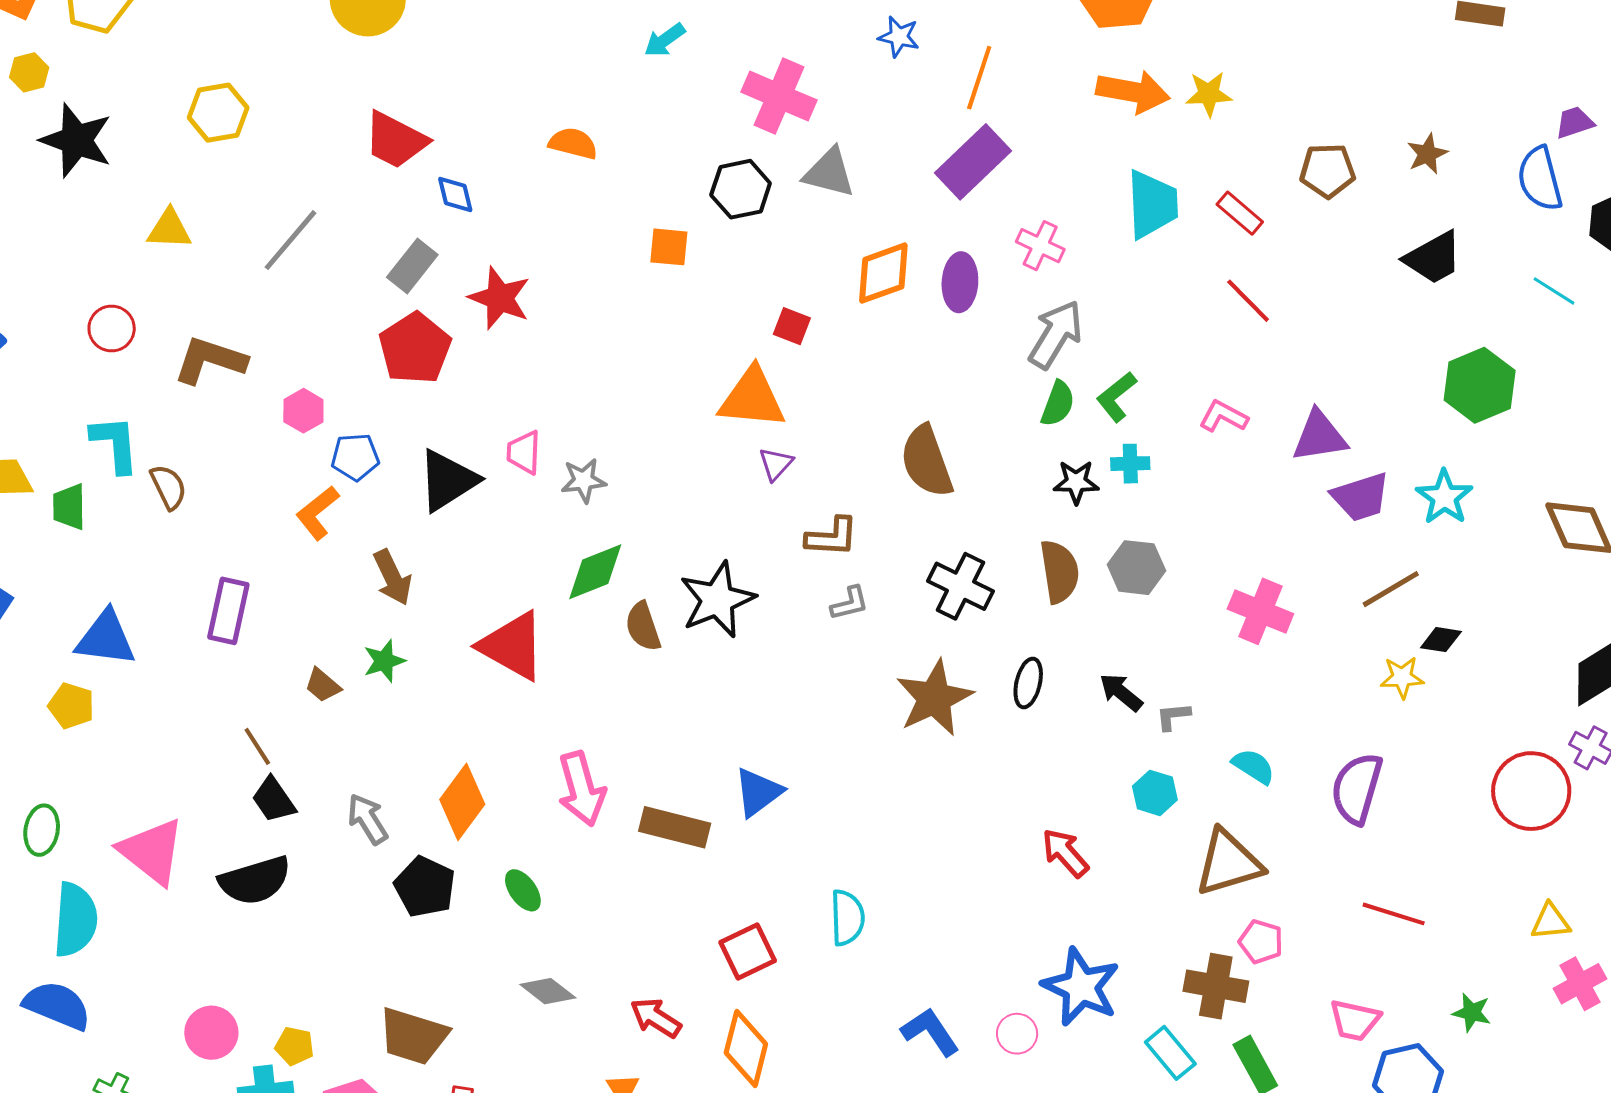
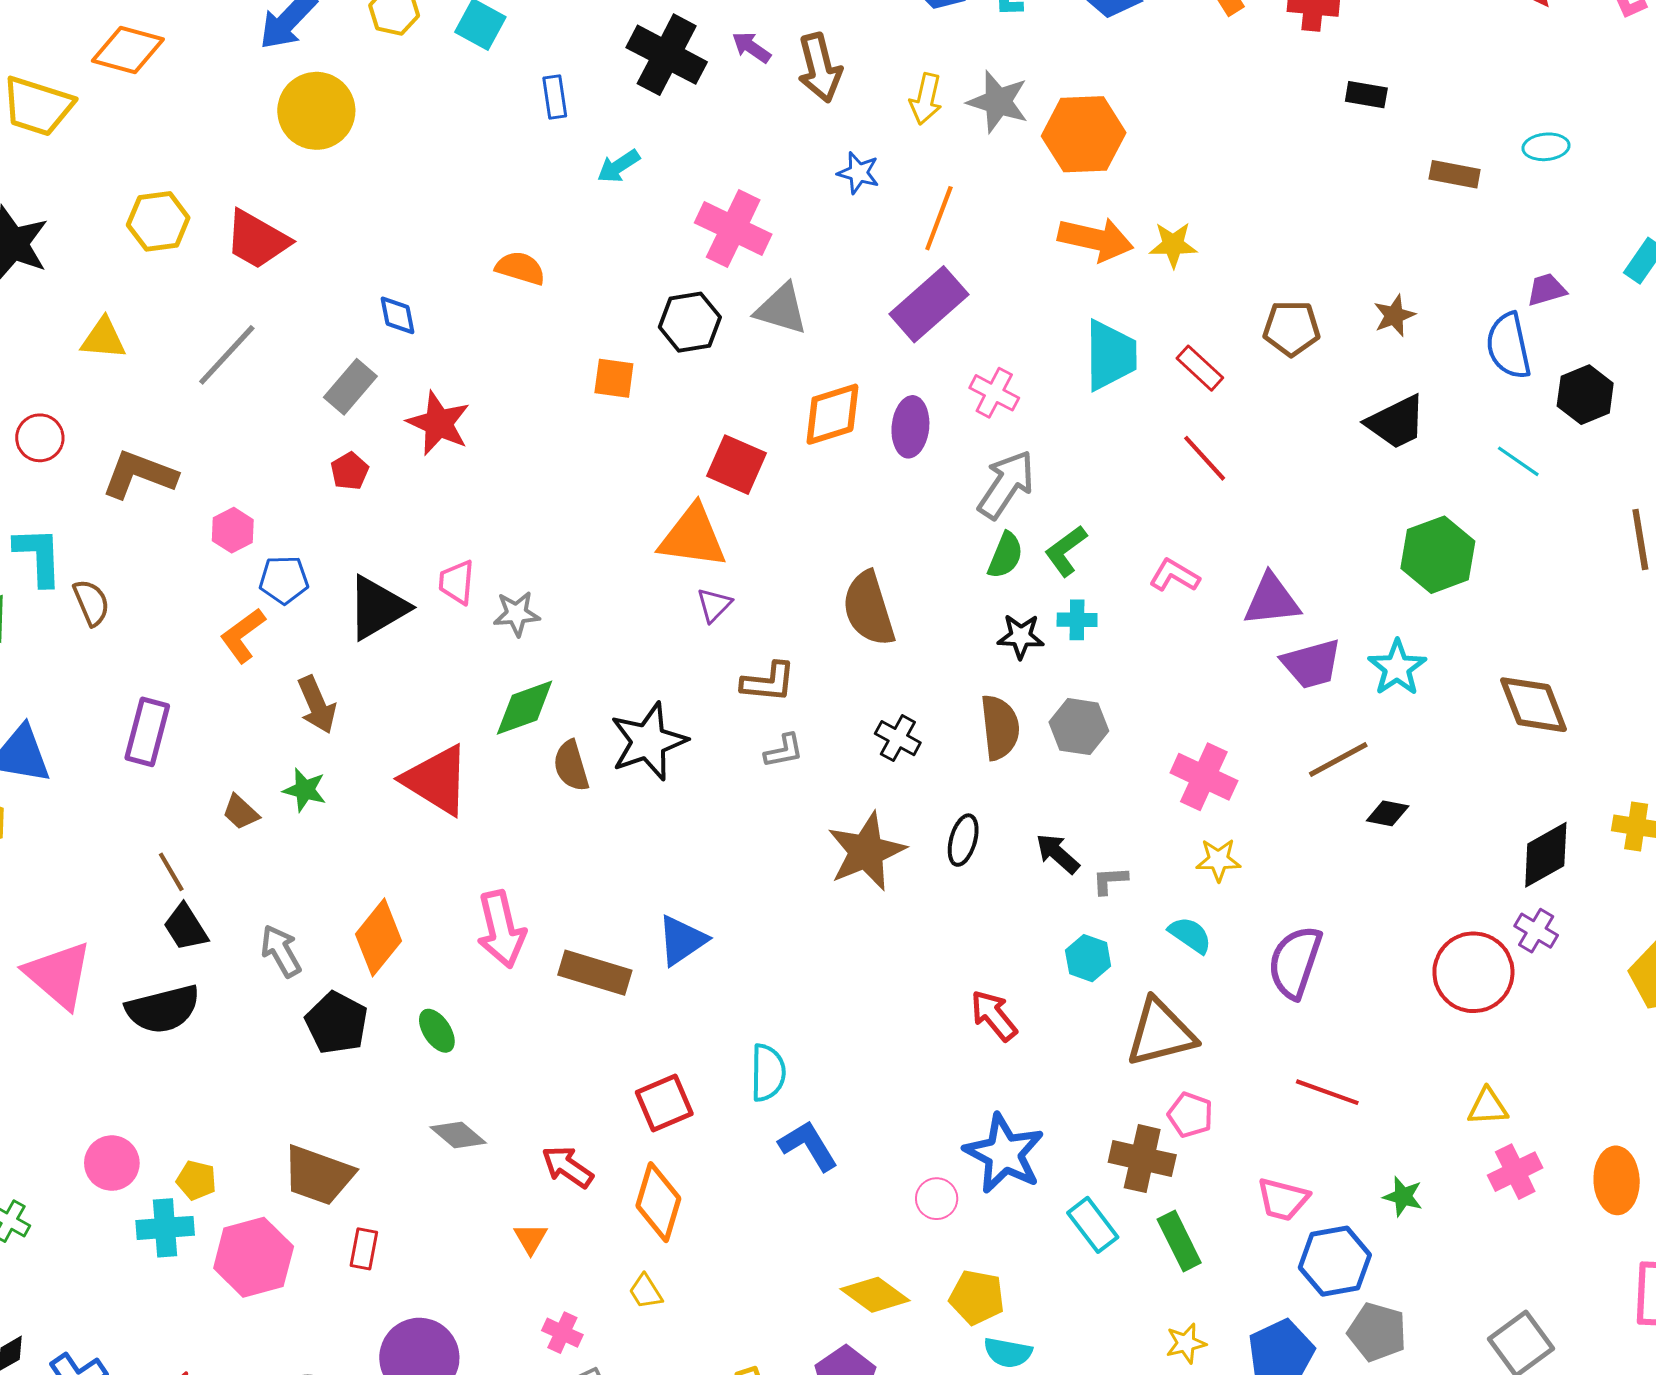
red trapezoid: (396, 140) -> (257, 240), moved
red square: (792, 326) -> (737, 465), size x1.5
red pentagon: (415, 348) -> (350, 471), size x0.5
black cross: (960, 586) -> (898, 738), size x0.7
green star: (384, 661) -> (305, 790), turned 30
yellow star: (1402, 677) -> (1218, 860), moved
blue L-shape: (930, 1032) -> (808, 1146), moved

